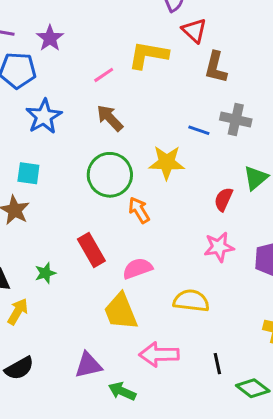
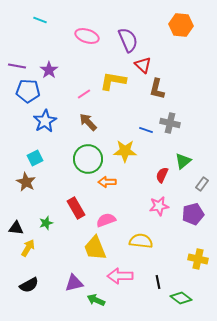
cyan square: (28, 173) -> (35, 158), turned -35
orange arrow: (139, 210) -> (107, 182), turned -60

